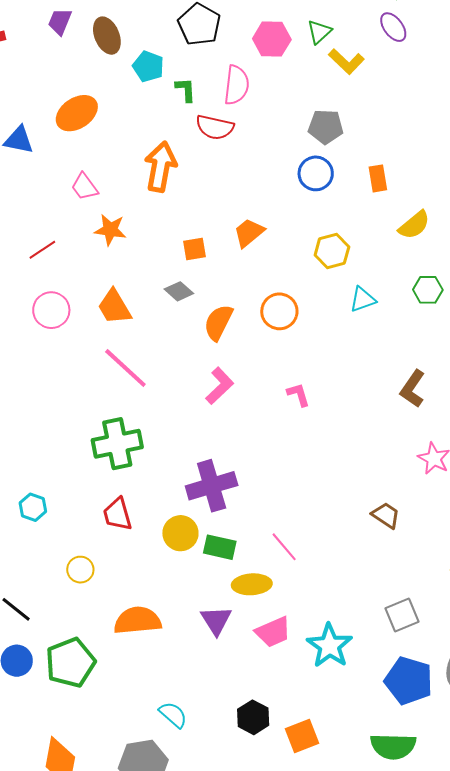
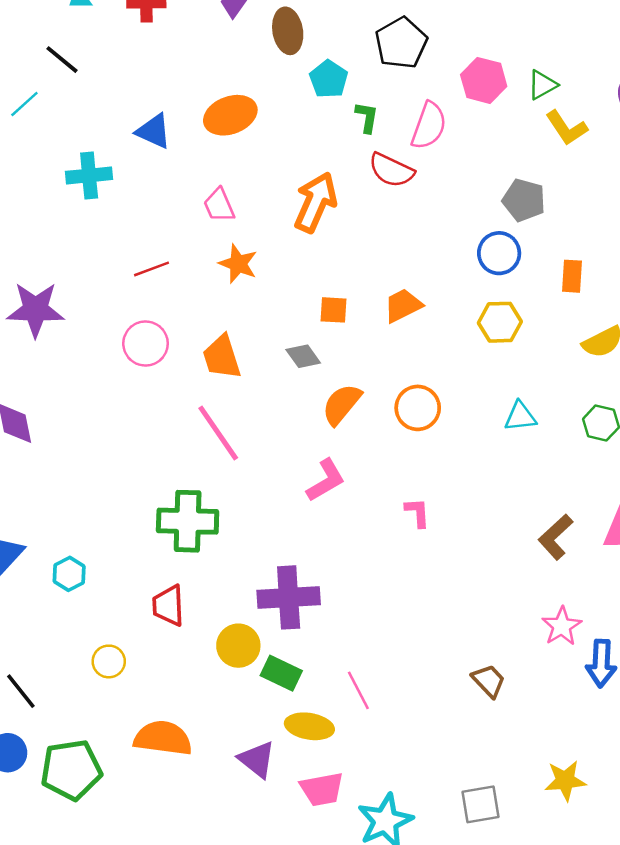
yellow hexagon: (332, 251) -> (500, 322), moved
purple triangle: (216, 620) -> (257, 759), turned -32

